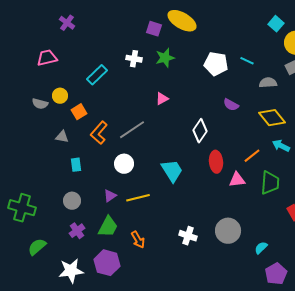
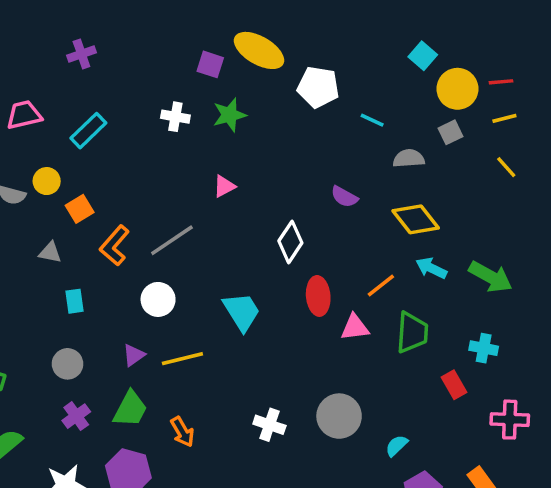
purple cross: (67, 23) -> (81, 54), moved, turned 35
white pentagon: (216, 64) -> (318, 87), moved
cyan rectangle: (97, 75) -> (88, 131), moved

